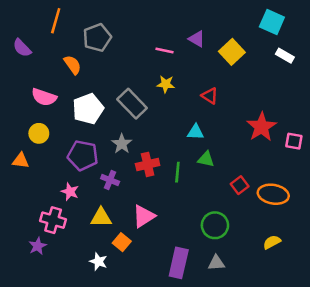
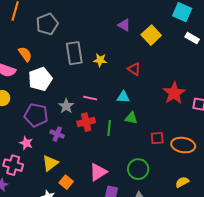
pink line: (164, 50) -> (90, 98), moved
orange semicircle: (73, 65) -> (25, 54), moved
gray rectangle: (132, 104) -> (74, 53), moved, turned 35
red square: (240, 185) -> (157, 138), turned 32
pink triangle: (144, 216) -> (98, 172), moved
yellow triangle: (101, 218) -> (50, 163), turned -36

